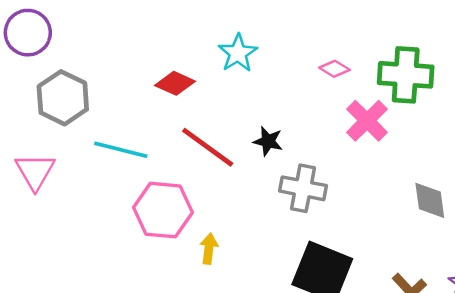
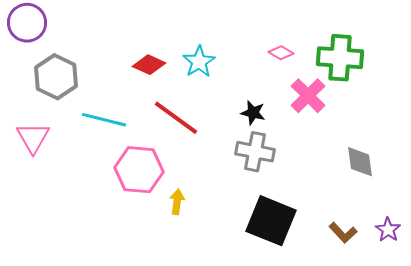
cyan star: (238, 53) -> (199, 62), moved
black star: (268, 141) -> (253, 113), moved

